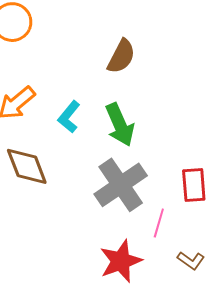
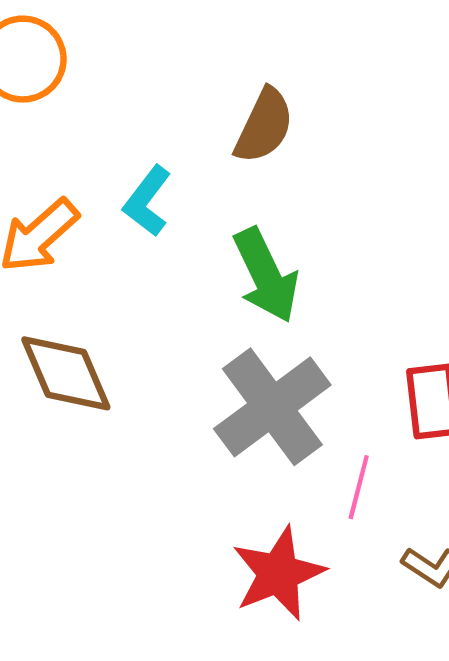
cyan L-shape: (69, 117) -> (147, 201), moved

